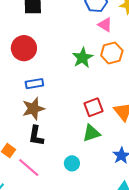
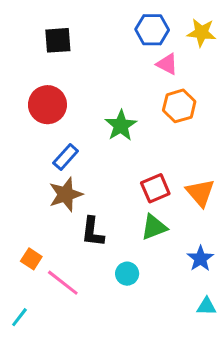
green star: (83, 58) -> (121, 125), moved
blue rectangle: (34, 84) -> (66, 157), turned -36
black L-shape: (36, 136) -> (93, 232), moved

